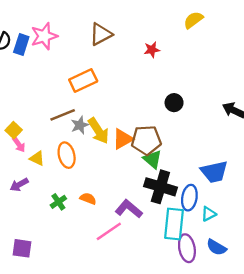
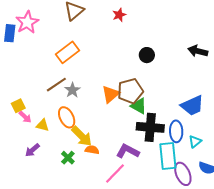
yellow square: (14, 130) -> (18, 106), turned 32
yellow arrow: (98, 131) -> (82, 136), moved

